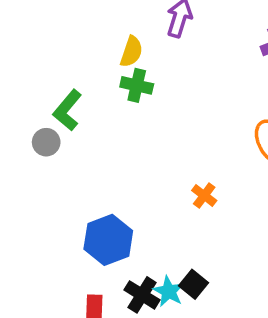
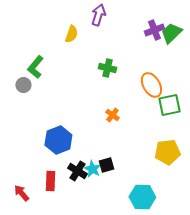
green cross: (137, 85) -> (107, 68), moved
black square: (194, 284) -> (106, 165), turned 35

